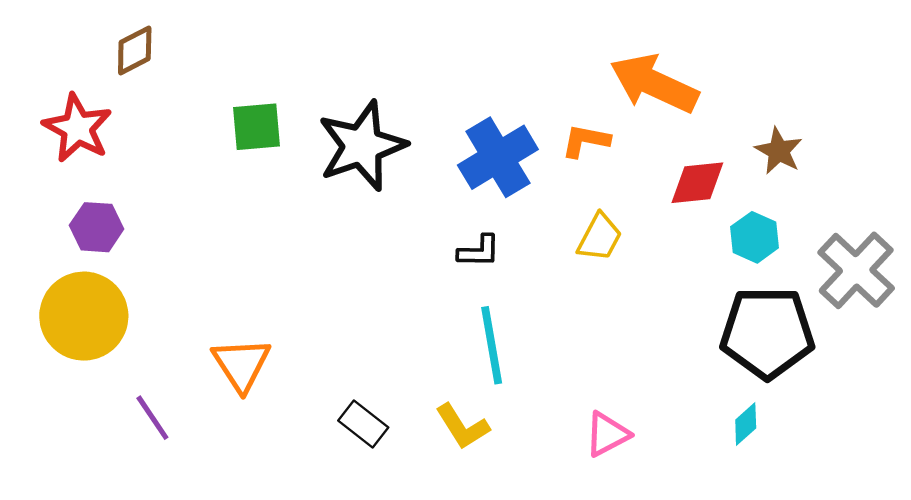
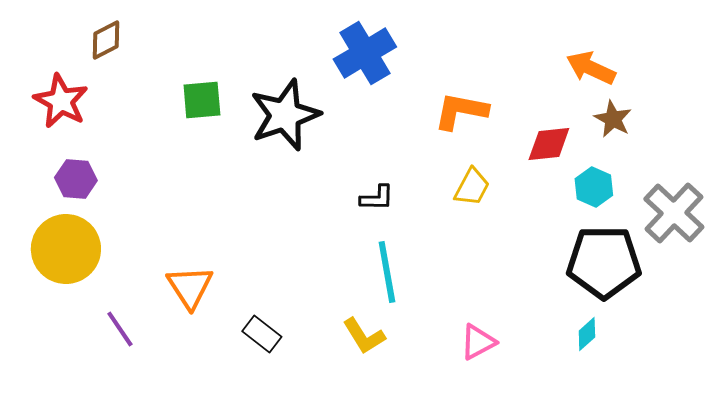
orange arrow: (654, 84) -> (591, 68), moved, size x0.7
orange L-shape: (586, 141) -> (461, 111), size x1.4
blue cross: (498, 157) -> (365, 53), moved
black rectangle: (363, 424) -> (262, 334), moved

